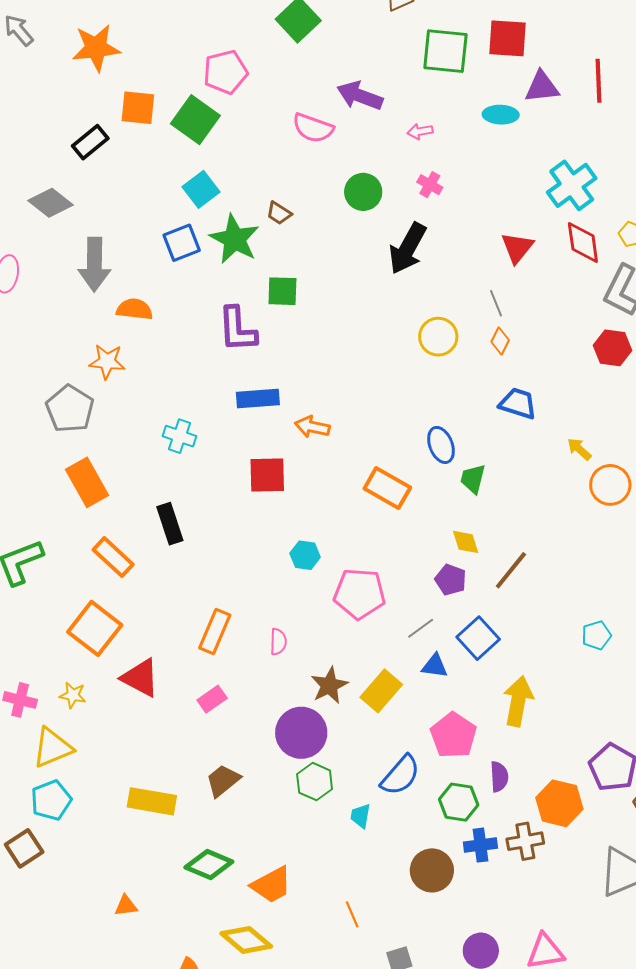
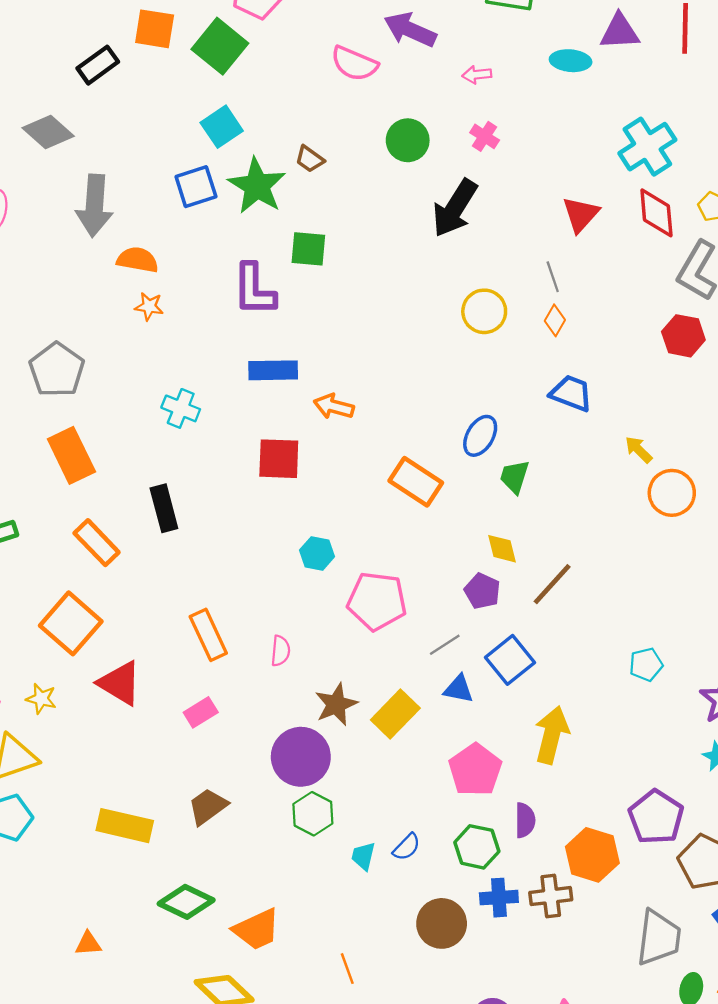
orange star: (107, 362) -> (149, 306), moved, size x0.7
blue ellipse: (441, 445) -> (480, 436), turned 48
orange rectangle: (215, 631) -> (208, 635), turned -51
blue semicircle: (400, 775) -> (407, 847), moved, size x0.6

